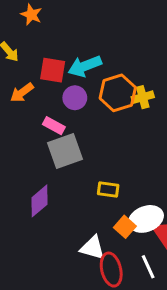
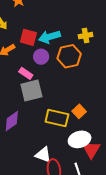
yellow cross: (143, 97) -> (86, 36), moved
yellow rectangle: (108, 189) -> (57, 118), size x1.6
orange square: (125, 227) -> (79, 111), moved

